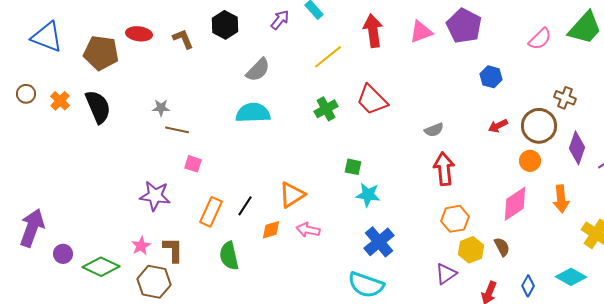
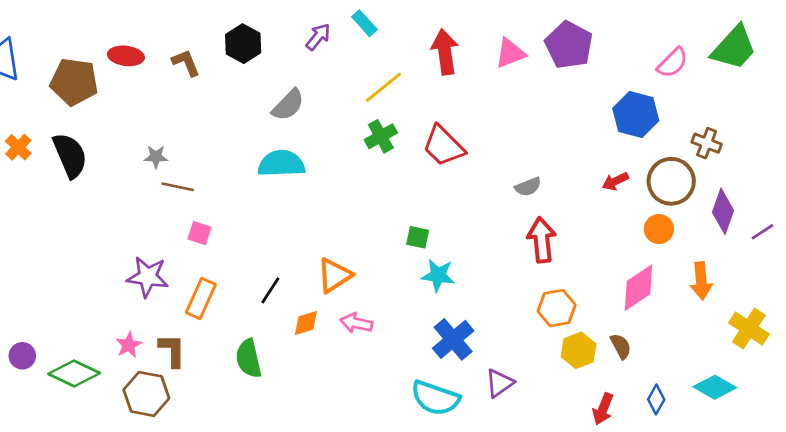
blue hexagon: (491, 77) -> (636, 115), moved, size x1.5
green cross: (326, 109) -> (381, 136), moved
orange rectangle: (211, 212) -> (201, 299), moved
purple triangle: (446, 274) -> (499, 383), moved

